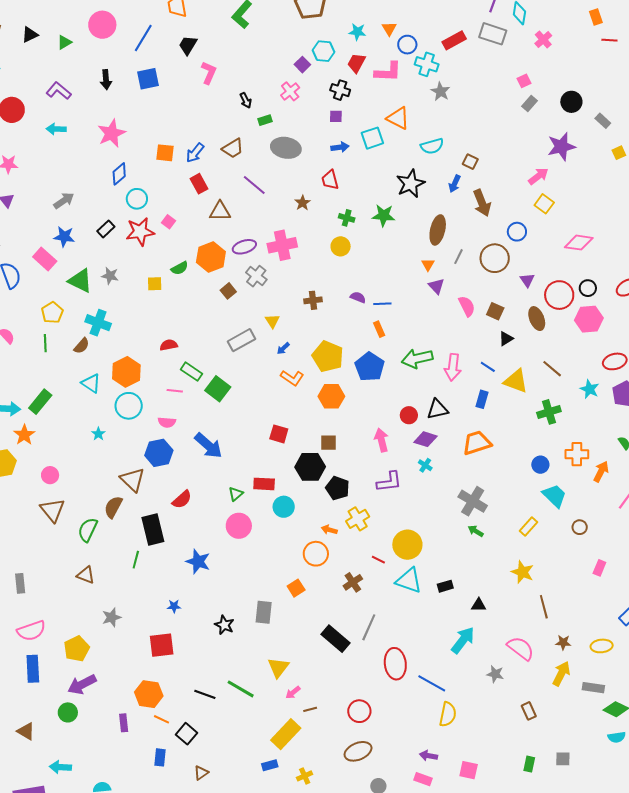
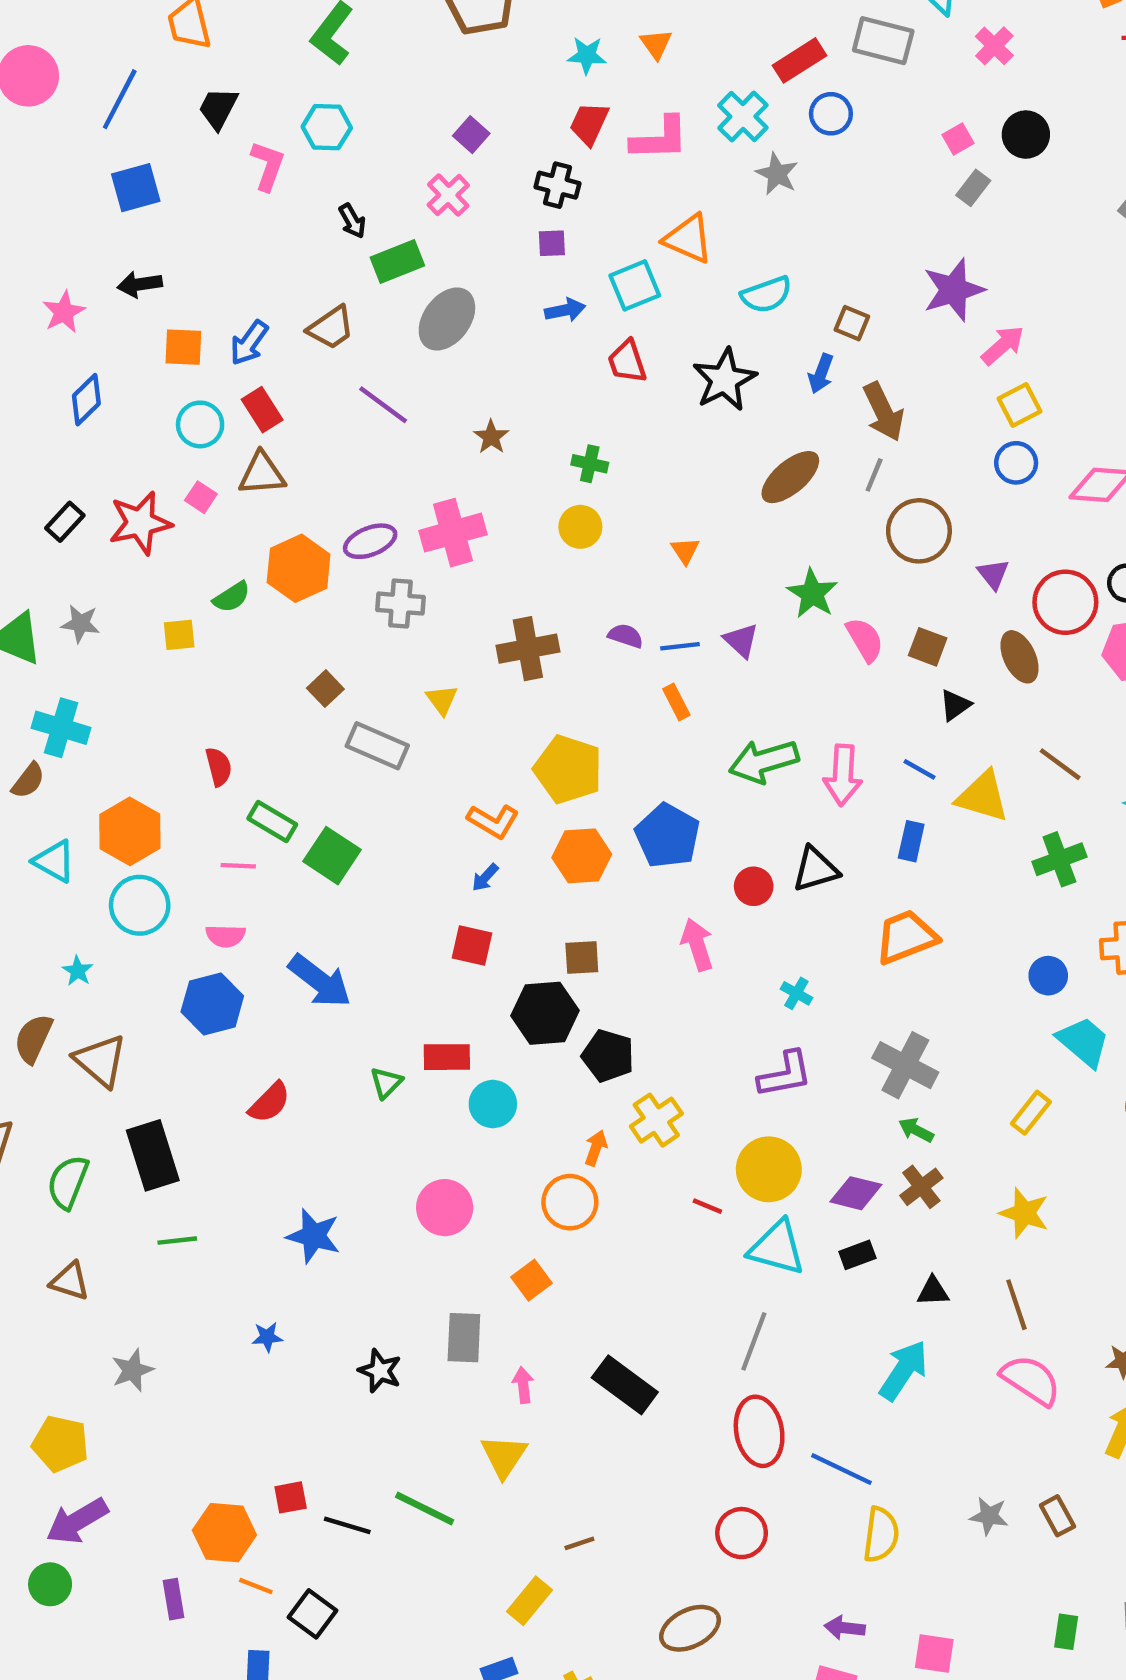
blue circle: (407, 45) -> (831, 114), moved
cyan hexagon: (324, 51) -> (327, 127), moved
cyan cross: (427, 64) -> (743, 117), turned 30
black arrow: (106, 80) -> (140, 284), moved, turned 90
black circle: (571, 102) -> (1026, 135), moved
green rectangle: (265, 120) -> (397, 261), size x1.6
pink star: (112, 133) -> (64, 312), size x0.7
purple star: (561, 147) -> (954, 290), moved
gray ellipse: (286, 148) -> (447, 319), turned -60
red trapezoid: (330, 180) -> (627, 362), moved
cyan circle: (137, 199) -> (200, 424), moved
yellow square: (544, 204) -> (1019, 405), turned 30
brown triangle: (220, 211) -> (262, 474), moved
green star: (384, 215) -> (812, 594), moved, turned 30
brown ellipse: (438, 230) -> (790, 477), turned 40
blue circle: (517, 232) -> (1016, 463), moved
gray line: (458, 257) -> (874, 475), moved
orange triangle: (428, 265) -> (685, 551), moved
gray cross: (256, 276) -> (400, 604), turned -30
purple triangle: (436, 286) -> (741, 640), moved
brown square: (228, 291) -> (325, 689), moved
brown cross: (313, 300) -> (528, 649), size x1.5
gray rectangle: (242, 340) -> (377, 746), turned 56
red semicircle: (169, 345) -> (219, 767), turned 90
blue arrow: (283, 348) -> (485, 877), moved
blue pentagon: (370, 367) -> (667, 836), moved
purple diamond: (425, 439) -> (856, 1193), moved
brown triangle: (133, 480) -> (100, 1061), moved
purple L-shape: (389, 482) -> (785, 1074), moved
brown semicircle: (113, 507) -> (33, 1039), moved
pink circle: (239, 526) -> (445, 1208), moved
black rectangle: (153, 529) -> (153, 1155), moved
orange arrow: (329, 530) -> (596, 1148), turned 98
green line: (136, 560) -> (177, 1241), turned 72
brown cross: (353, 582) -> (921, 1187), moved
brown line: (544, 607) -> (1016, 1305), moved
gray line: (369, 627) -> (754, 1341), moved
red square: (162, 645) -> (291, 1497), moved, size x0.6
yellow pentagon: (77, 649) -> (60, 1444), turned -30
gray star: (495, 674) -> (989, 1516), moved
pink arrow: (293, 693) -> (523, 1385), moved, turned 126
red circle: (359, 711) -> (742, 1533), moved
yellow rectangle: (286, 734) -> (530, 1601), size x0.7

